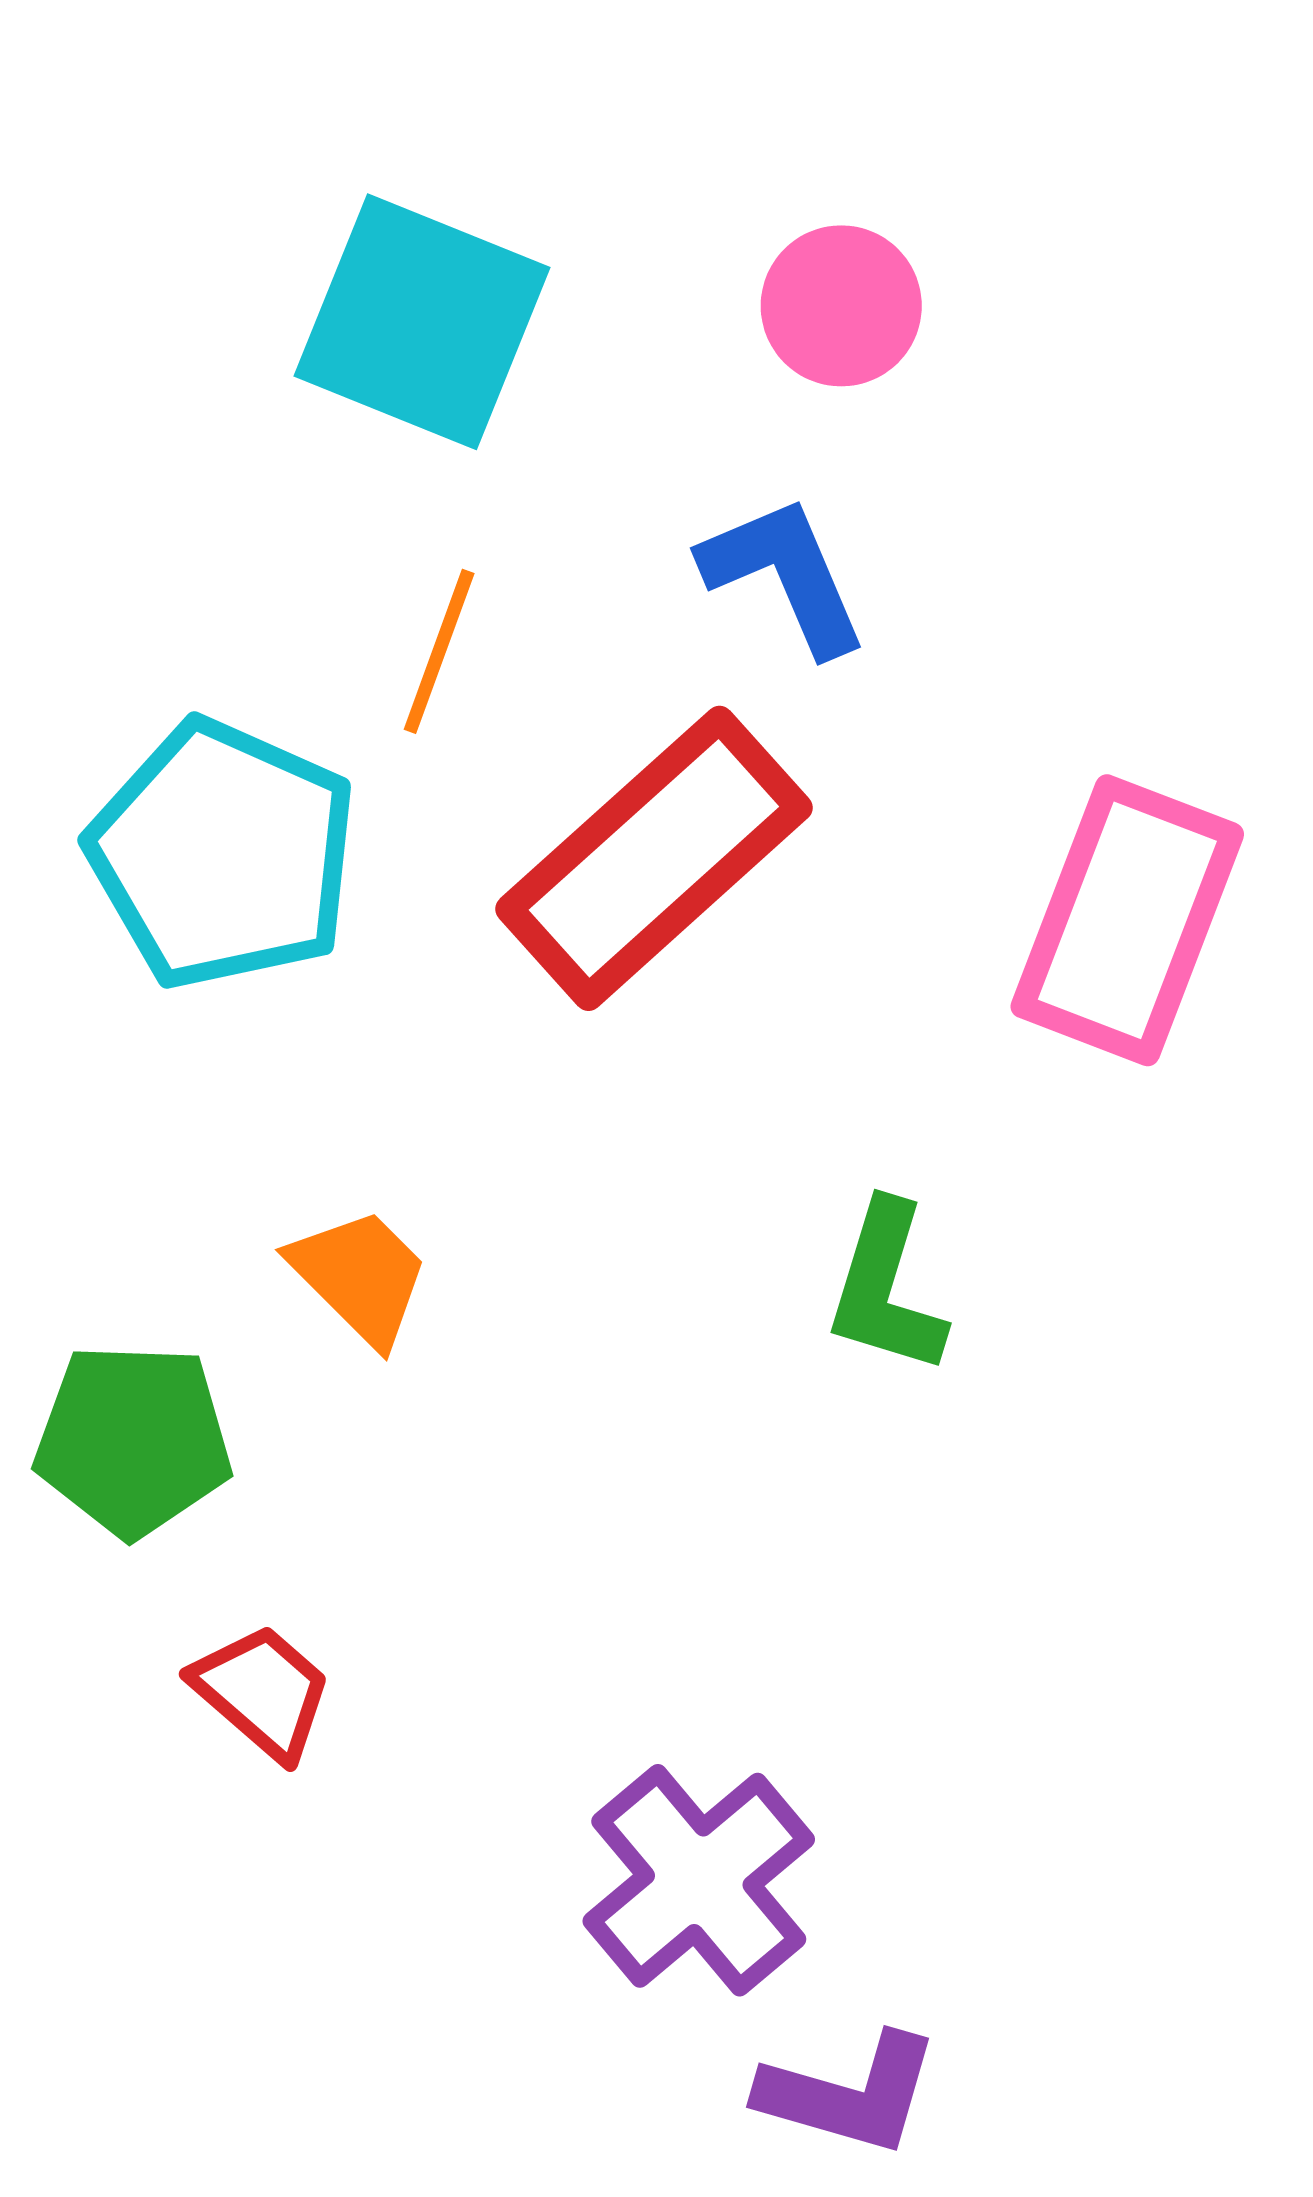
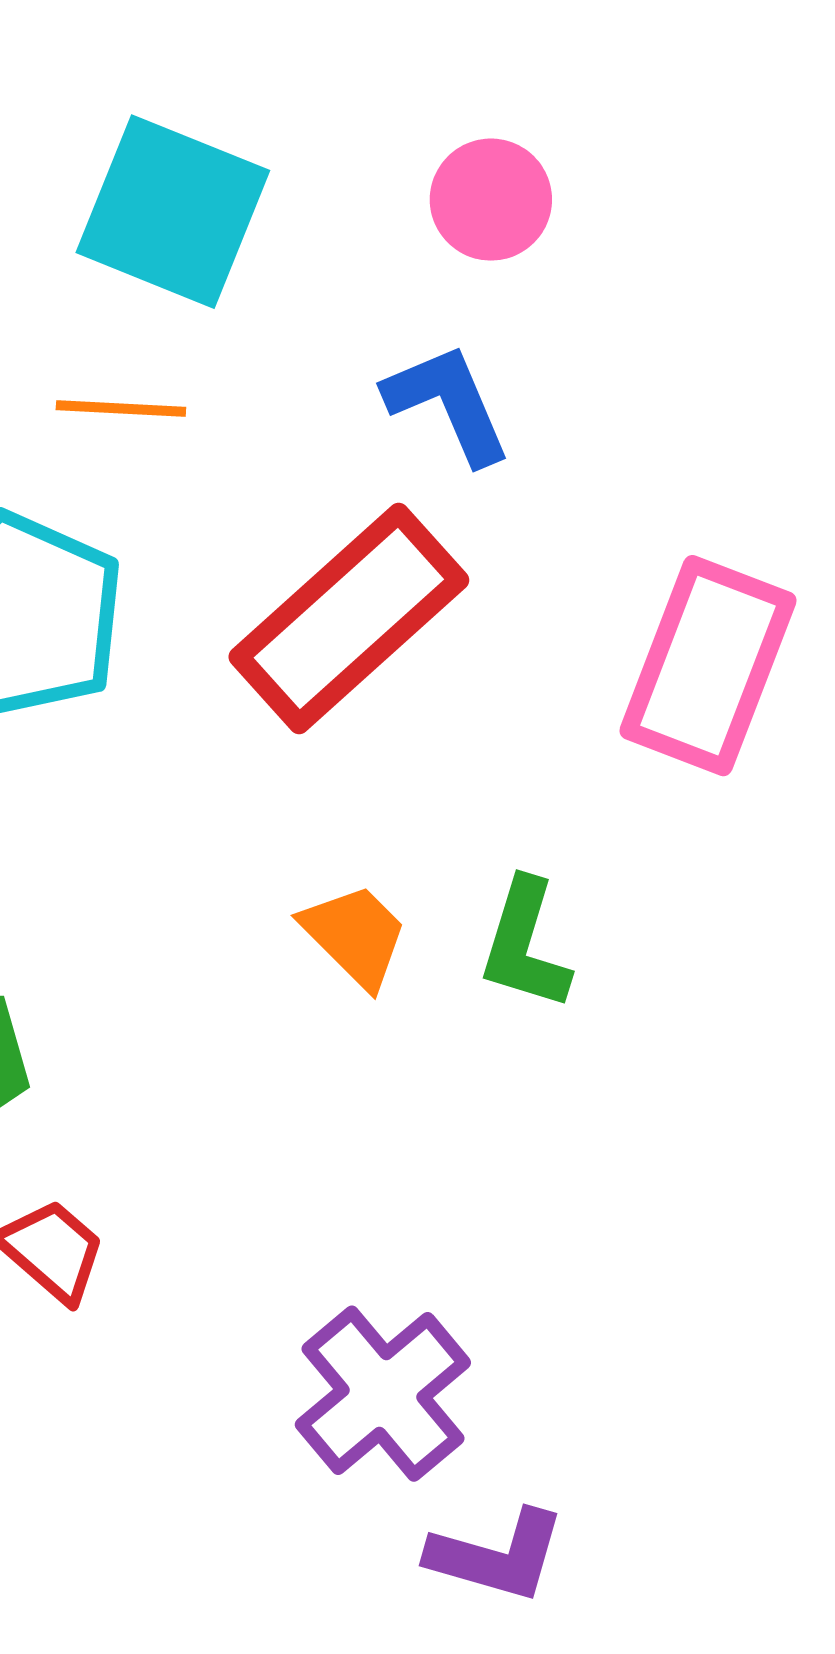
orange line: (439, 651) -> (121, 409), moved, turned 73
orange trapezoid: (360, 1276) -> (355, 936), moved

